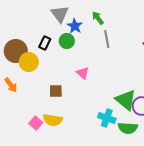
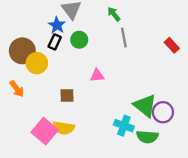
blue star: (75, 26) -> (57, 25), moved
pink triangle: (83, 73) -> (97, 75), turned -48
pink square: (36, 123) -> (45, 131), size x1.6

